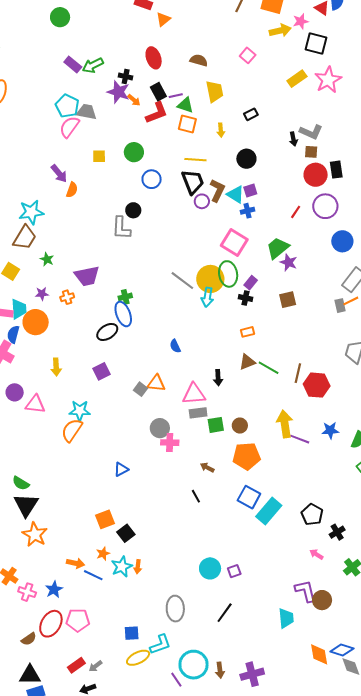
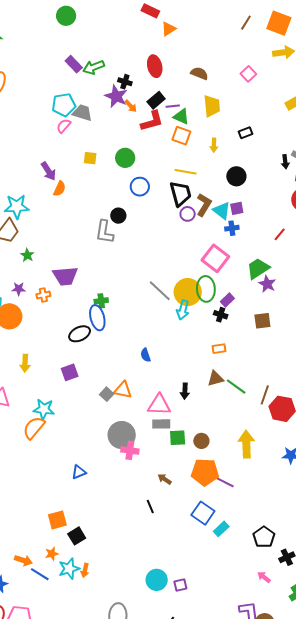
black rectangle: (158, 92) -> (156, 100), turned 72
cyan pentagon: (67, 106) -> (64, 105), turned 30
pink semicircle: (69, 127) -> (64, 126), size x0.7
gray circle: (160, 428) -> (122, 435), size x1.4
purple line: (300, 439) -> (224, 482), moved
cyan rectangle: (269, 511) -> (221, 529), size x0.6

